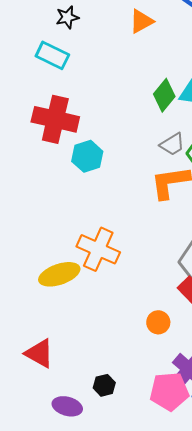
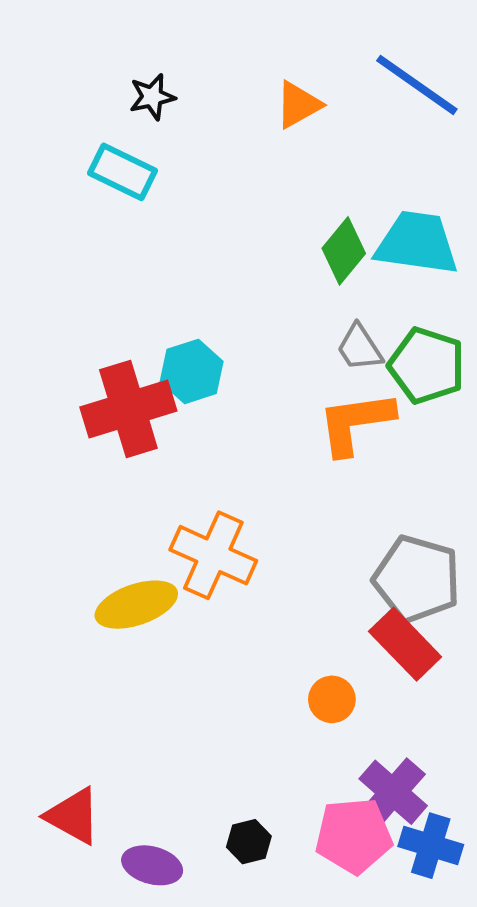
red cross: (55, 119) -> (128, 409), moved, turned -30
gray trapezoid: (172, 144) -> (360, 348), turned 88
red triangle: (39, 353) -> (73, 816), moved
black hexagon: (104, 385) -> (249, 842), moved

